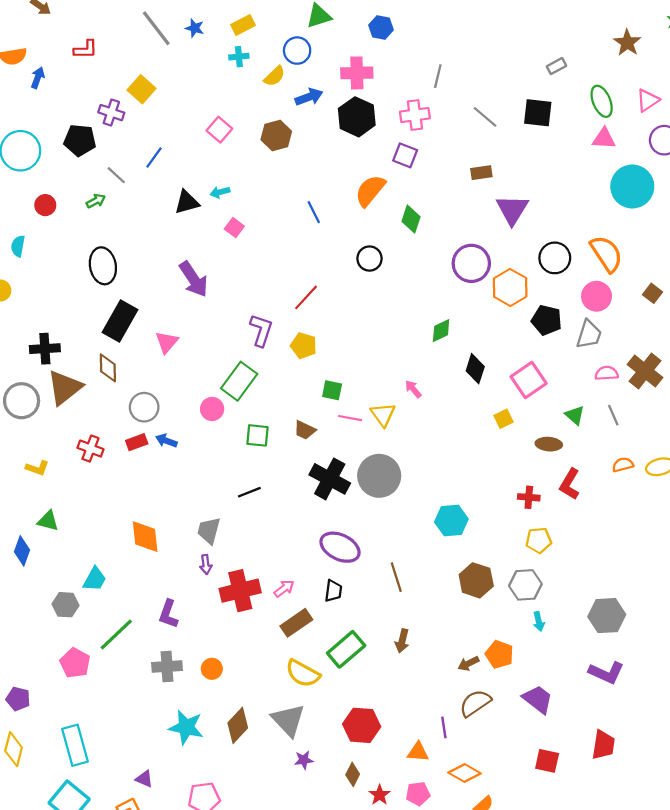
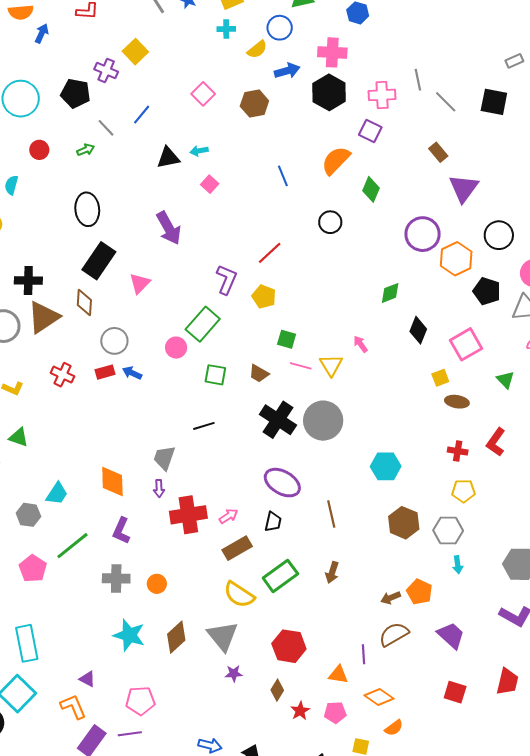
gray line: (438, 76) -> (418, 80), moved, turned -30
brown rectangle: (481, 173) -> (438, 152), turned 54
brown ellipse: (549, 444) -> (457, 402), moved
orange diamond: (145, 537) -> (112, 482), moved

